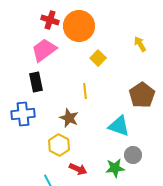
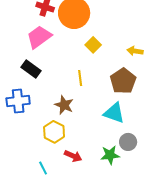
yellow arrow: (140, 44) -> (135, 51), moved, turned -49
black rectangle: (36, 82) -> (31, 69), turned -42
brown pentagon: (142, 95) -> (123, 81), moved

